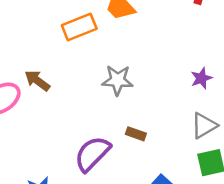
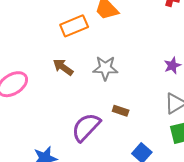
brown arrow: (37, 81) -> (63, 67), moved

